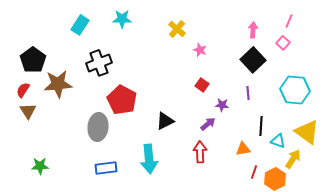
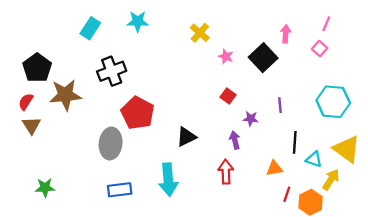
black square: (253, 60) -> (263, 58), moved
purple arrow: (208, 124) -> (235, 140), turned -63

